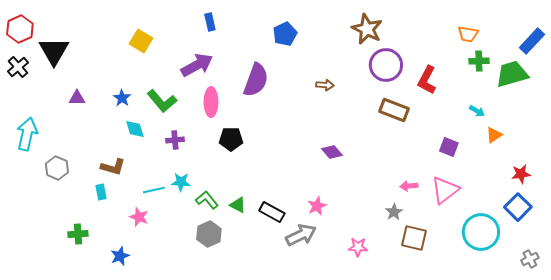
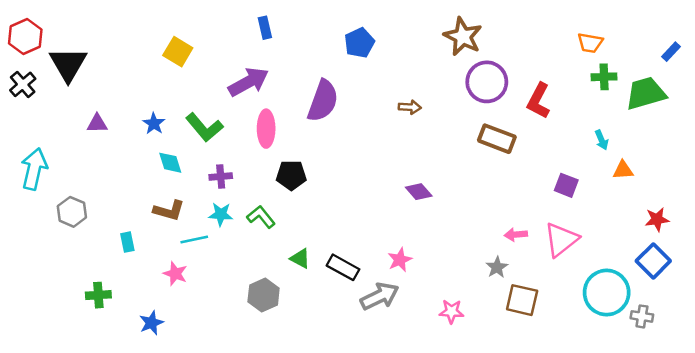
blue rectangle: (532, 41) -> (671, 52), size x0.6
cyan arrow: (477, 111) -> (602, 140), turned 35
orange triangle: (494, 135) -> (623, 170), turned 30
brown L-shape: (113, 167) -> (169, 211), moved
cyan star: (181, 182) -> (221, 214), moved
green L-shape: (207, 200) -> (261, 217), moved
gray cross: (530, 259) -> (642, 316), moved, turned 36

